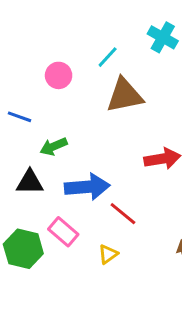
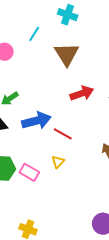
brown triangle: (125, 95) -> (67, 54), moved, turned -40
pink rectangle: (63, 232) -> (29, 172), moved

